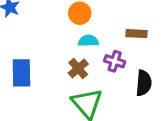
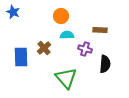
brown cross: (78, 69) -> (44, 48), moved

